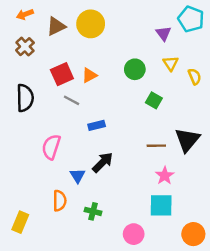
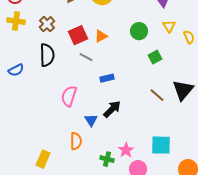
brown cross: (25, 47) -> (47, 24), moved
green square: (154, 100) -> (155, 57), turned 32
brown line: (156, 146) -> (157, 95), turned 42
pink star: (165, 176) -> (126, 150), moved
green cross: (93, 211) -> (107, 159), moved

